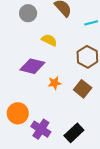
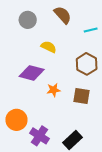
brown square: (83, 89) -> (82, 96), turned -30

